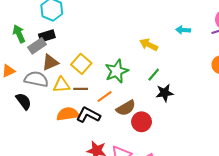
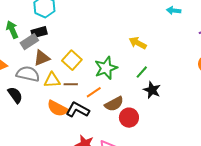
cyan arrow: (183, 30) -> (174, 11), moved
black star: (165, 93) -> (152, 90), turned 30
orange semicircle: (68, 114) -> (58, 108), turned -145

